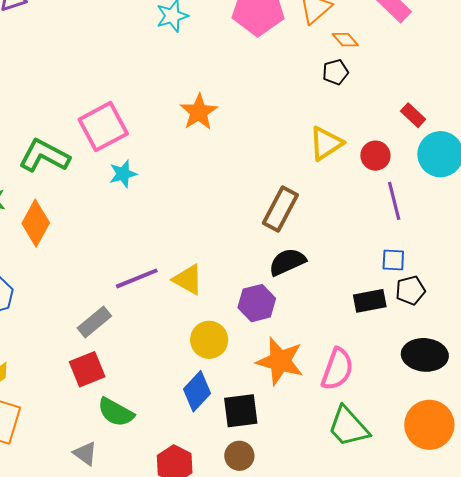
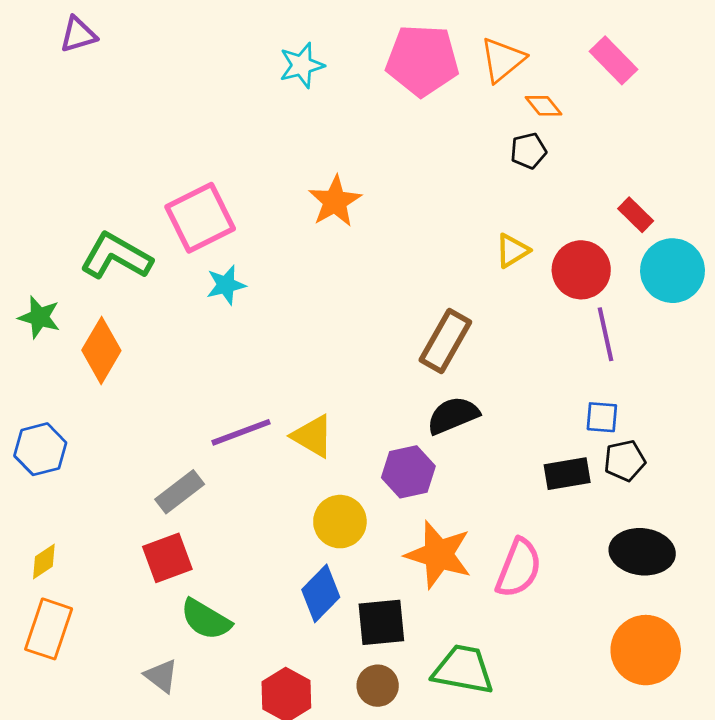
yellow triangle: (326, 143) -> (512, 251), size x0.7
red circle: (375, 156) -> (581, 270), size x1.4
green trapezoid: (348, 427) -> (463, 670), moved, turned 141

